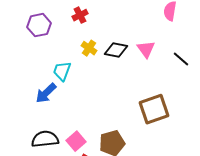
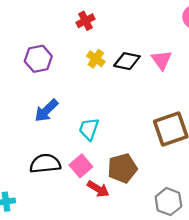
purple hexagon: (39, 25) -> (38, 59), moved
cyan trapezoid: (62, 71) -> (89, 129), moved

